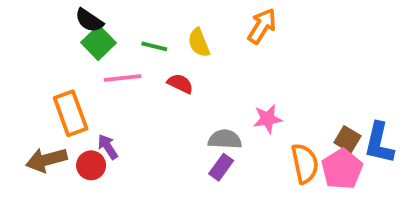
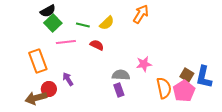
black semicircle: (89, 20) -> (48, 11), turned -63
yellow semicircle: (199, 43) -> (107, 23), turned -112
purple arrow: (108, 147) -> (68, 79), moved
brown arrow: (46, 160) -> (36, 98), moved
purple rectangle: (221, 167) -> (119, 90), turned -56

